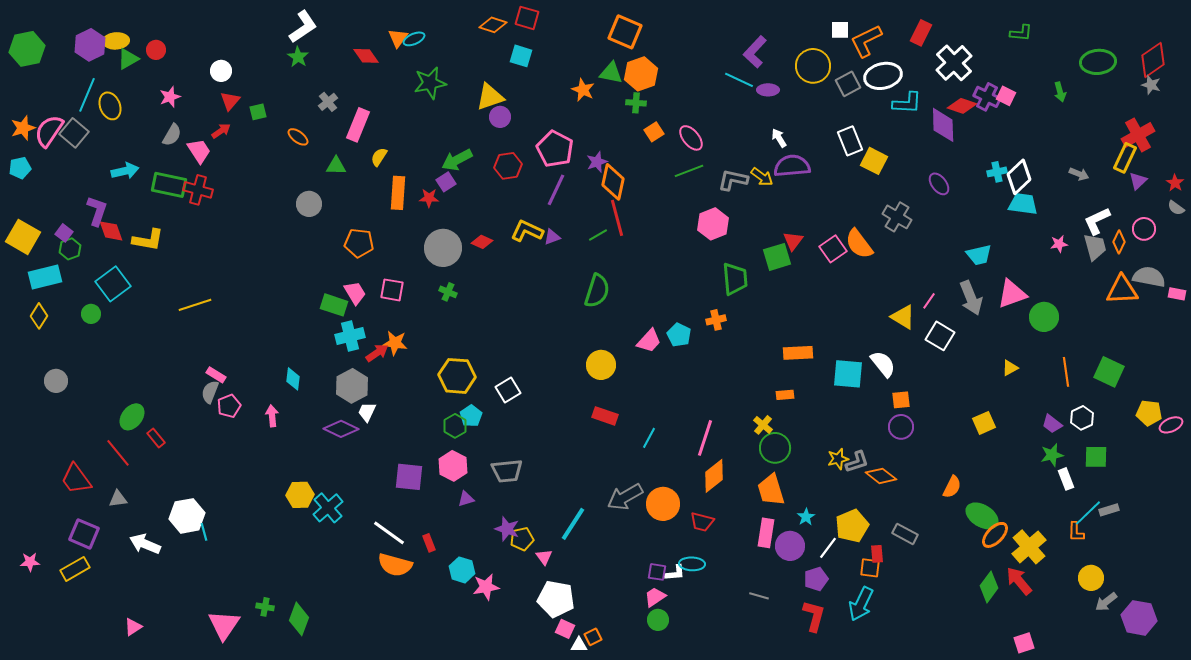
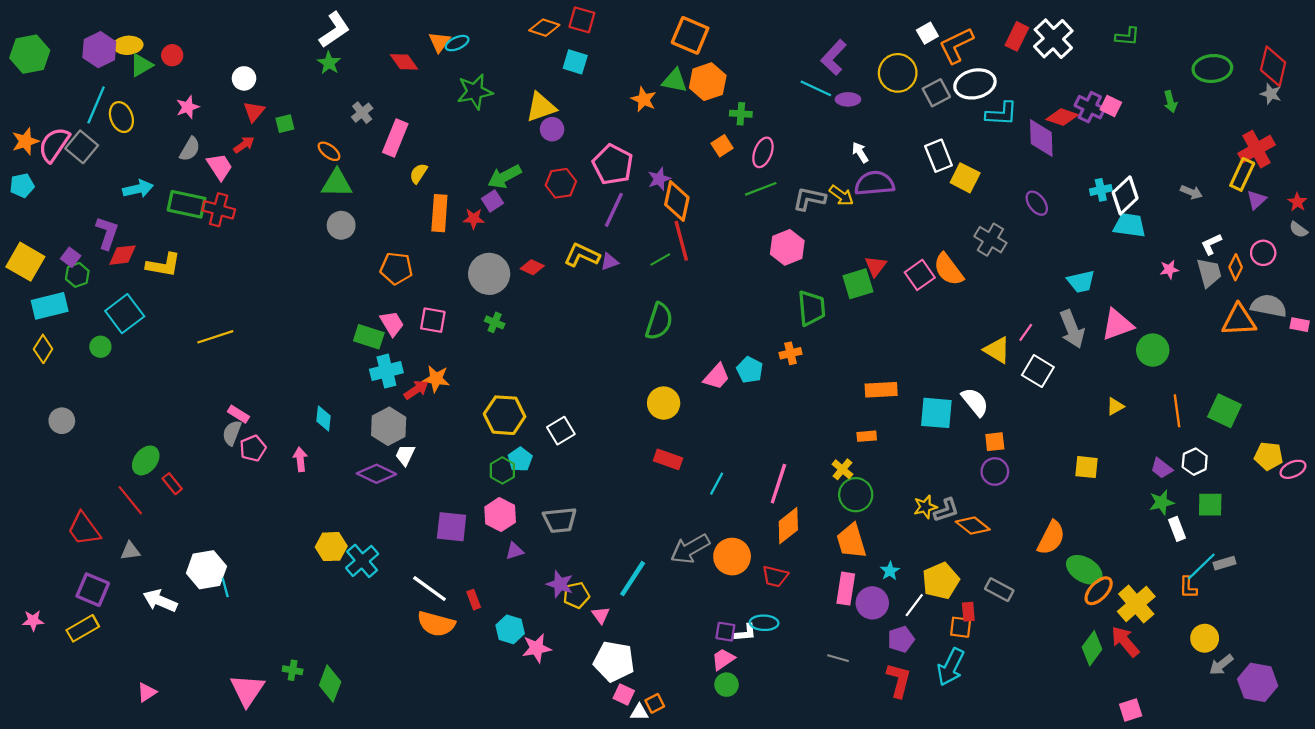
white square: (840, 30) -> (927, 33), turned -30
red diamond: (1153, 60) -> (1273, 66), turned -42
white cross: (954, 63) -> (1053, 39), moved
green cross: (636, 103) -> (741, 114), moved
pink ellipse: (691, 138) -> (763, 152), turned 60
green triangle: (336, 166) -> (337, 183), moved, size x1.4
white L-shape: (1097, 221) -> (1211, 244), size x0.7
red diamond: (111, 231) -> (123, 255), turned -76
yellow square: (984, 423) -> (1086, 467), turned 30
orange semicircle: (952, 487) -> (1051, 538), size x1.4

